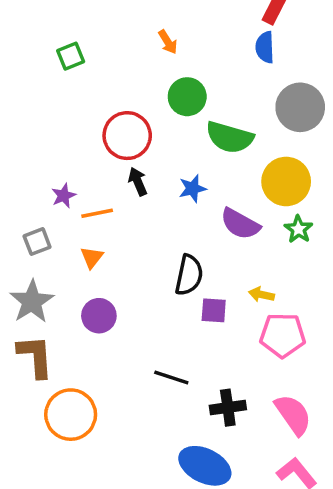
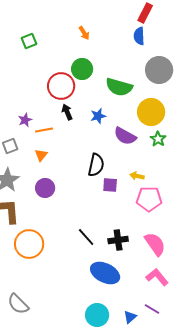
green circle: (187, 97) -> (82, 69), moved
black line: (171, 377) -> (86, 237), moved, turned 30

